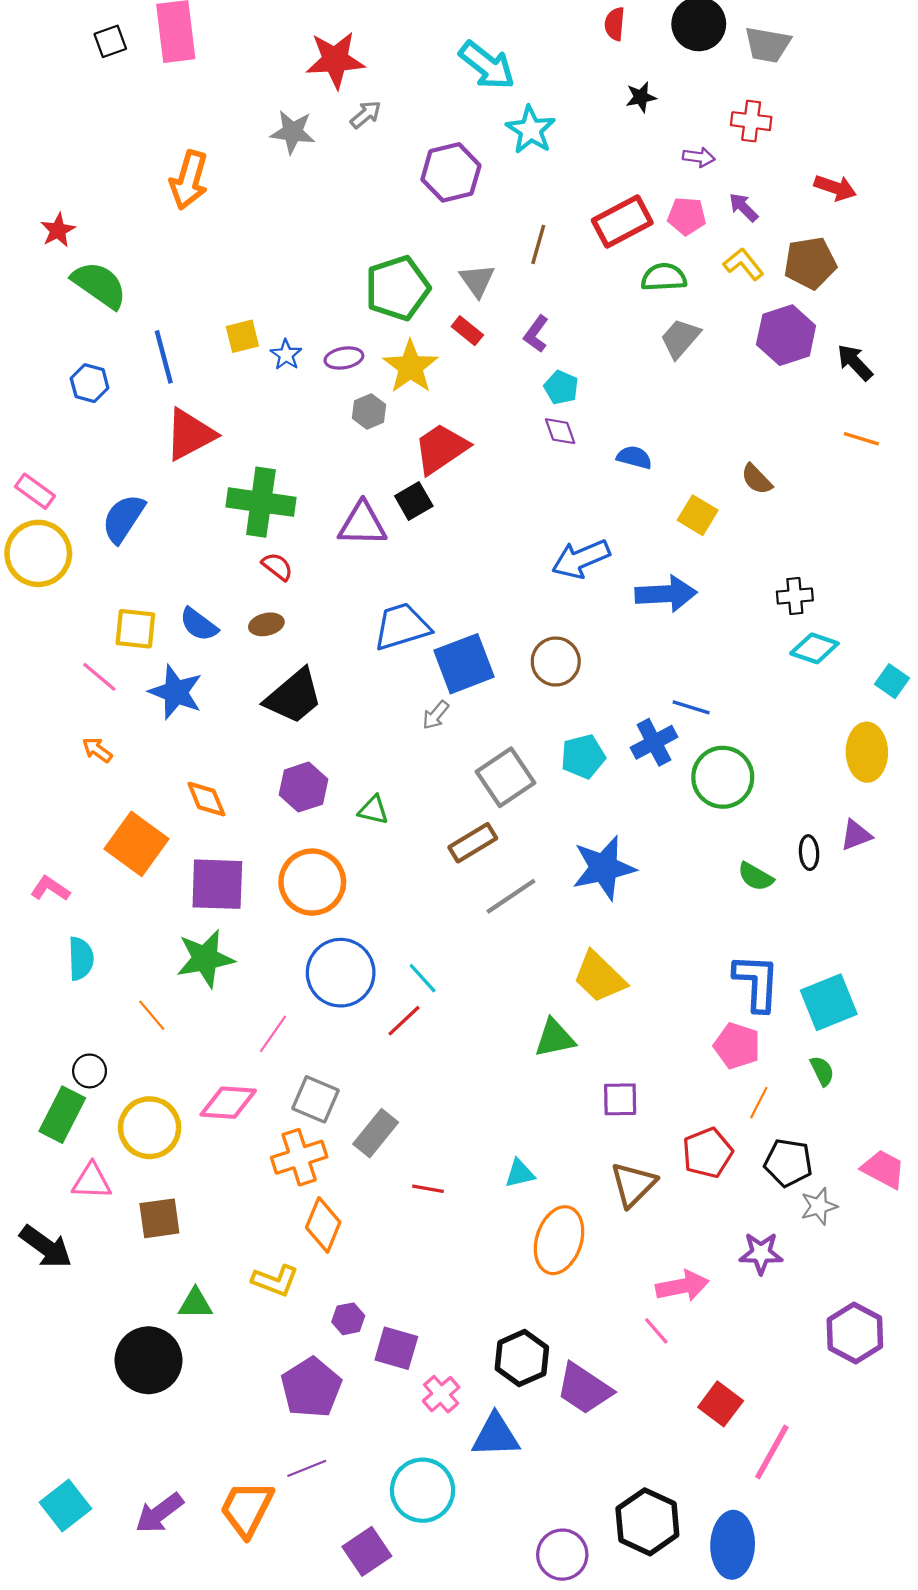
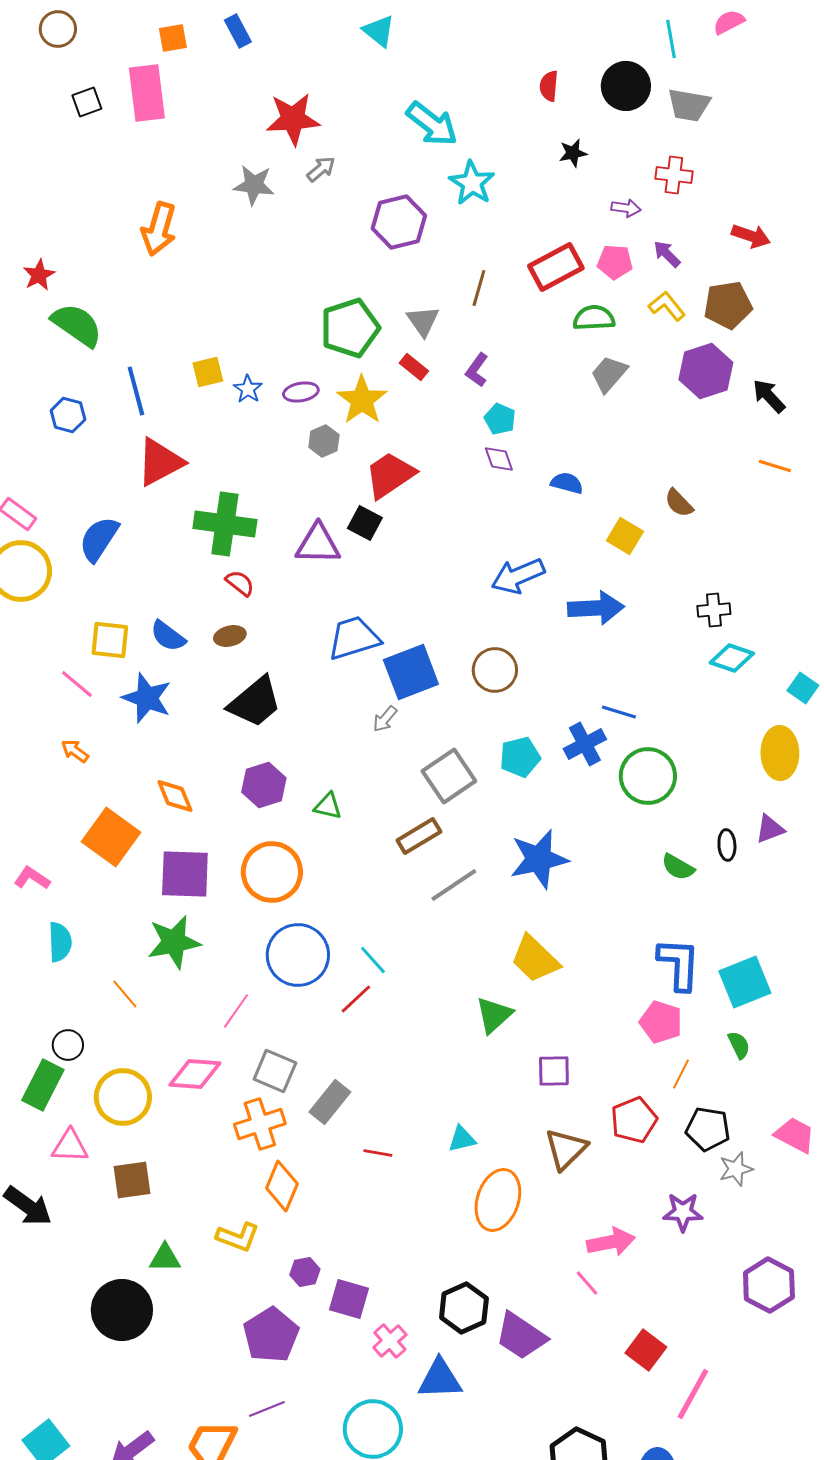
black square: (414, 501) -> (365, 523), turned -32
green triangle: (555, 1038) -> (494, 1015), turned -30

